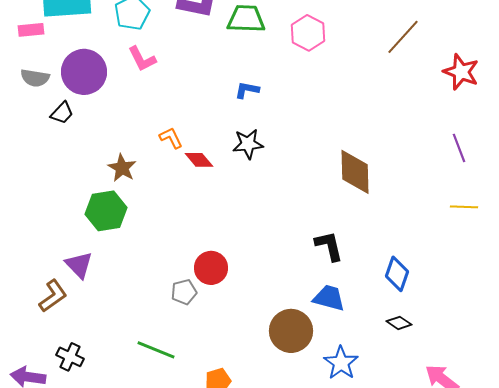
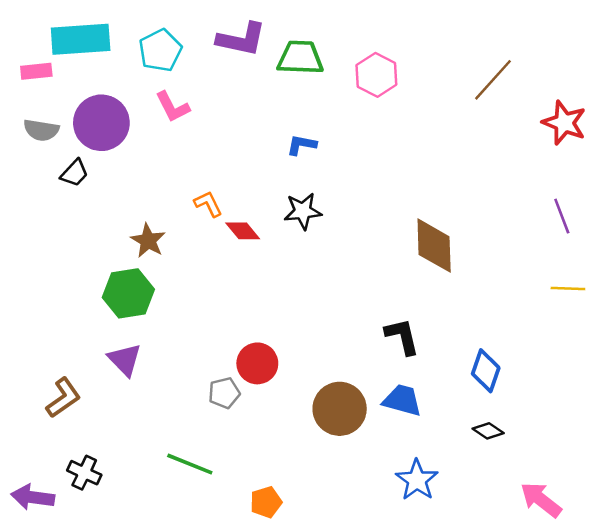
purple triangle: (79, 265) -> (125, 360), moved
brown circle: (291, 331) -> (340, 409), moved

